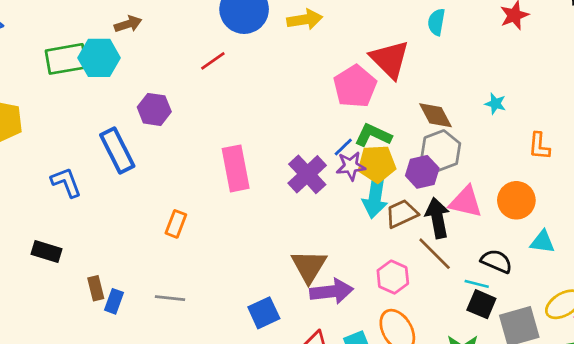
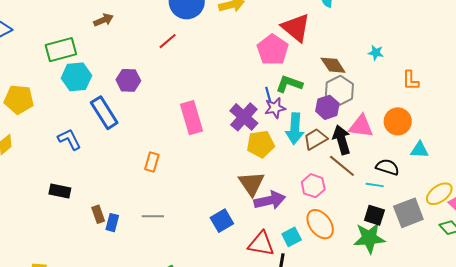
cyan hexagon: (99, 58) -> (76, 77), moved
blue line: (343, 147) -> (268, 95), turned -56
yellow pentagon: (377, 164) -> (260, 144), moved
black square: (481, 304) -> (374, 215), moved

